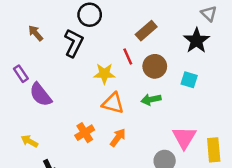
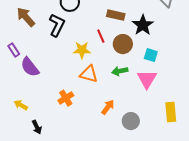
brown rectangle: (146, 31) -> (116, 15), turned 54
brown arrow: (36, 33) -> (26, 17), size x1.5
black star: (197, 41) -> (143, 25), moved
orange arrow: (118, 138) -> (108, 107), moved
pink triangle: (184, 138) -> (147, 79), moved

